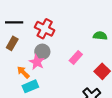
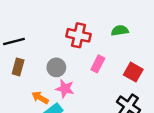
red cross: (45, 29) -> (78, 35), moved
pink star: (37, 62) -> (65, 89), moved

